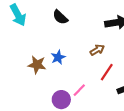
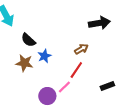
black semicircle: (60, 17) -> (28, 40), moved
red line: (107, 72) -> (76, 70), moved

